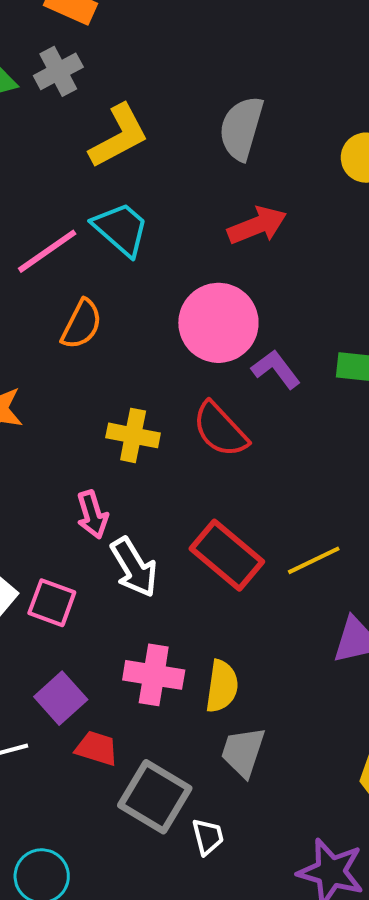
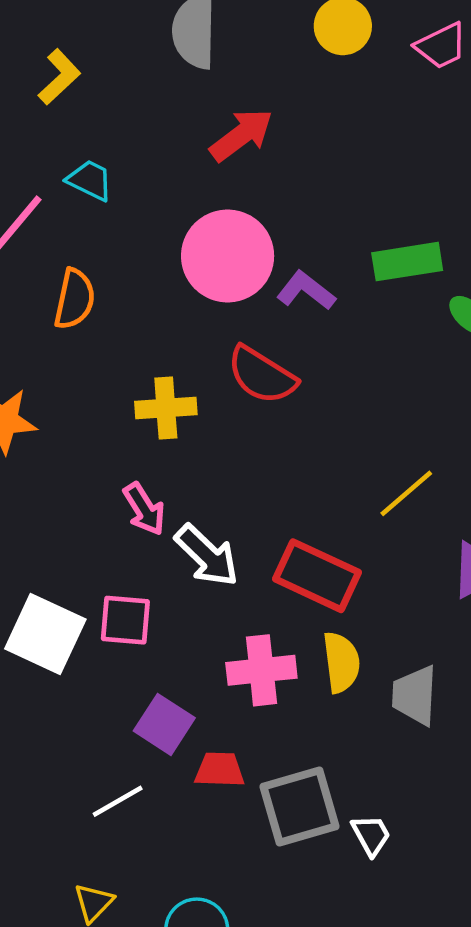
yellow L-shape: (119, 136) -> (59, 77), size x0.7
cyan trapezoid: (121, 229) -> (90, 180), size x0.7
red rectangle: (227, 555) -> (317, 576), moved
gray trapezoid: (243, 752) -> (415, 695), moved
gray square: (155, 797) -> (300, 807), turned -32

